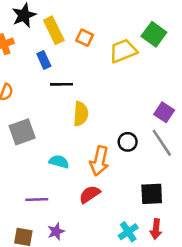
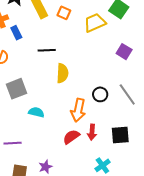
blue rectangle: (44, 60) -> (16, 33), moved
purple square: (164, 112) -> (124, 52), moved
cyan semicircle: (59, 162) -> (36, 112), moved
purple line: (37, 199) -> (13, 143), moved
red arrow: (156, 229) -> (92, 132), moved

